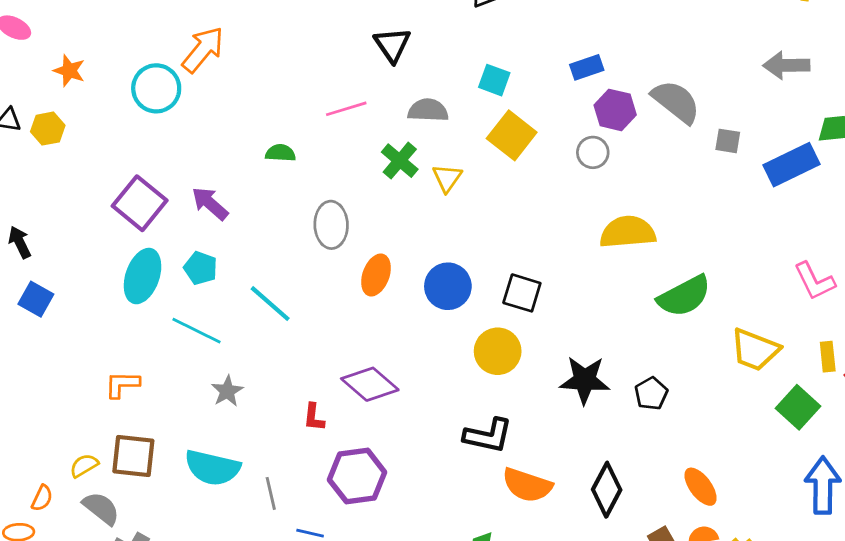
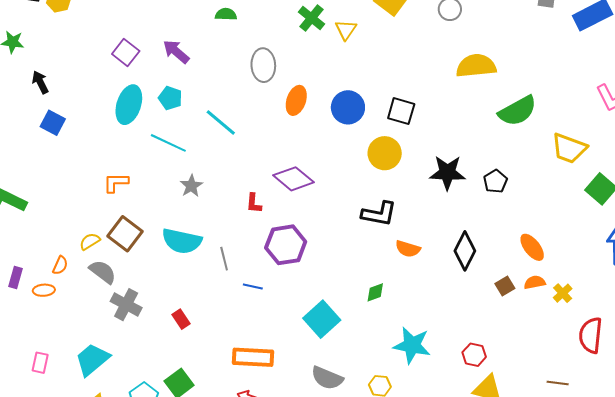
purple square: (140, 203) -> (126, 52), size x0.7
brown square: (133, 456) -> (125, 234), turned 32
orange semicircle: (527, 485) -> (408, 249), size x0.7

